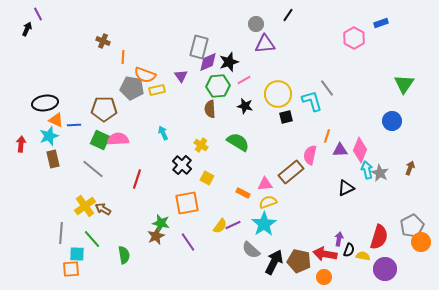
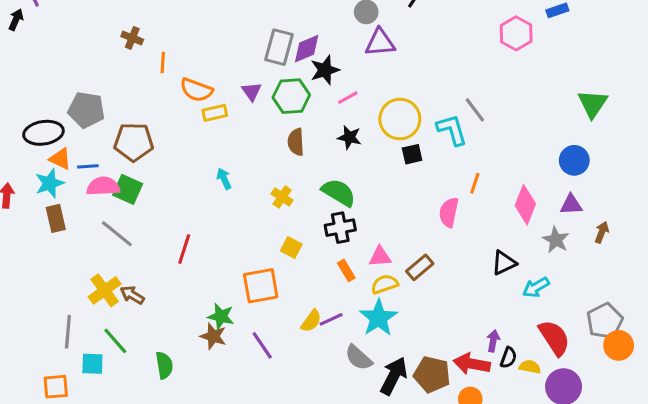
purple diamond: (208, 62) -> (307, 49), moved
green hexagon: (218, 86) -> (291, 96), moved
gray pentagon: (132, 88) -> (86, 110), moved
pink semicircle: (118, 139) -> (103, 186), moved
purple triangle: (340, 150) -> (571, 205), moved
black cross: (182, 165) -> (340, 228), moved, turned 36
cyan arrow: (367, 170) -> (536, 287), moved, turned -108
brown rectangle: (291, 172) -> (420, 267), moved, size x0.7
orange rectangle: (243, 193) -> (346, 270), turned 32
brown star: (156, 236) -> (213, 336), turned -30
red semicircle: (379, 237) -> (554, 338), turned -50
orange square: (71, 269) -> (56, 387), moved

